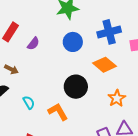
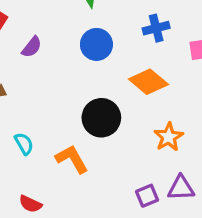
blue cross: (109, 32) -> (156, 28), size x0.7

